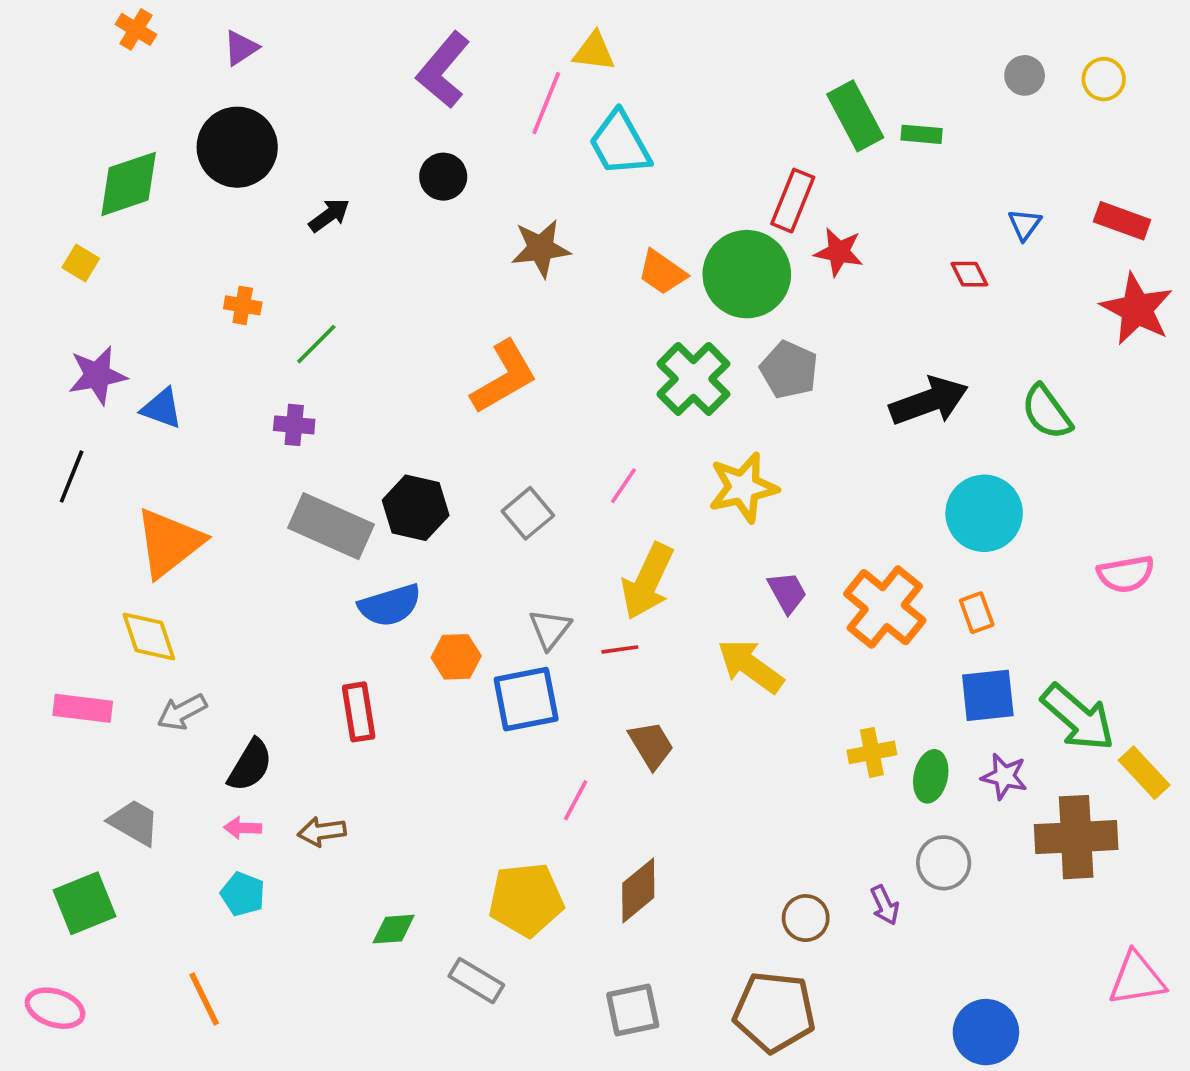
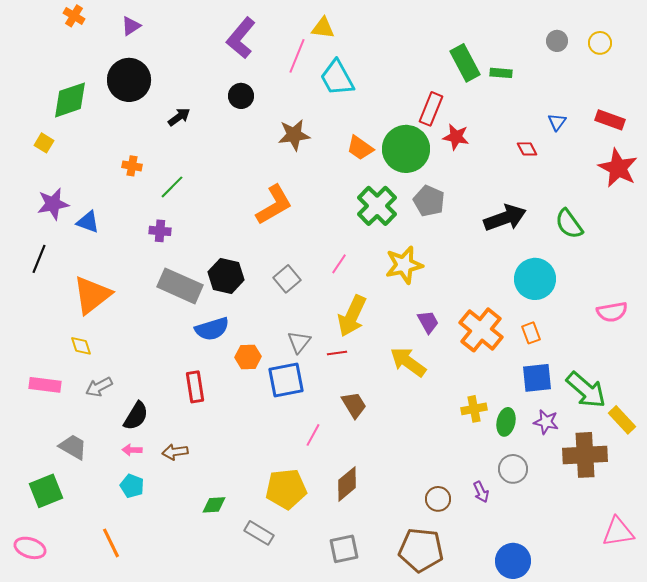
yellow diamond: (149, 637) -> (81, 346), size x0.7
blue circle: (986, 1032) -> (513, 561), moved

